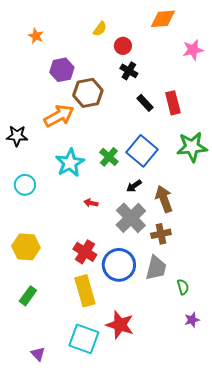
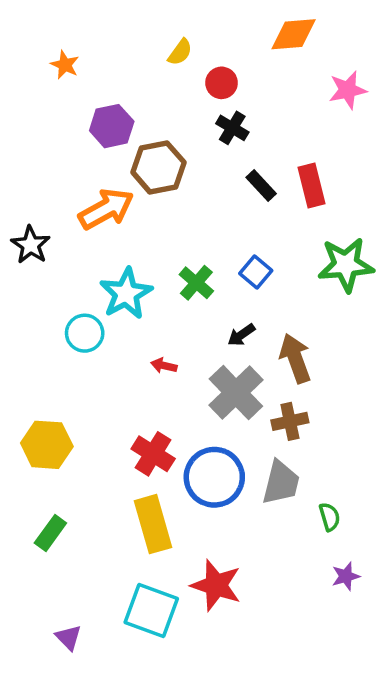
black star: (17, 136) -> (31, 245), turned 30
blue square: (142, 151) -> (256, 272), size x0.6
cyan circle: (25, 185) -> (85, 333), moved

